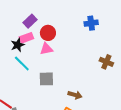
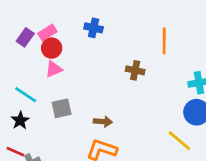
blue cross: (91, 23) -> (94, 28), moved, turned 32
pink rectangle: (26, 38) -> (47, 32), moved
black star: (18, 45) -> (20, 120), moved

